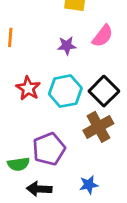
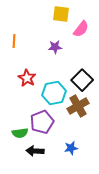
pink semicircle: (103, 36) -> (81, 29), moved
cyan hexagon: (65, 91) -> (54, 93), moved

